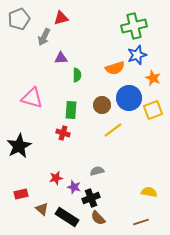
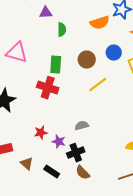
blue circle: (129, 98) -> (114, 53), size x0.6
red cross: (63, 133) -> (48, 88), size x1.5
black rectangle: (67, 217) -> (52, 172), size x0.7

